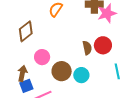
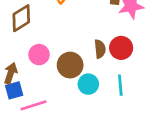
brown circle: (62, 71) -> (70, 65), moved
cyan line: (117, 71) -> (120, 85), moved

